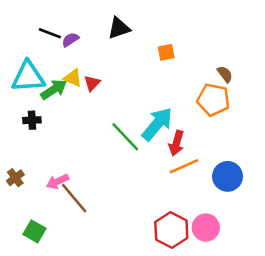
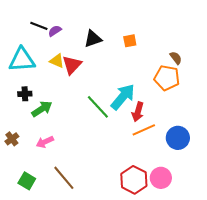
black triangle: (119, 28) -> (93, 39), moved
red triangle: (92, 83) -> (72, 65), size x1.5
green arrow: (54, 89) -> (42, 109), moved
brown line: (74, 198) -> (64, 178), moved

